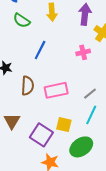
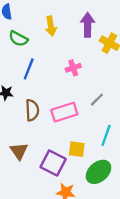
blue line: (40, 50) -> (29, 69), moved
pink cross: (83, 52) -> (73, 68), moved
gray line: (90, 94) -> (97, 100), moved

